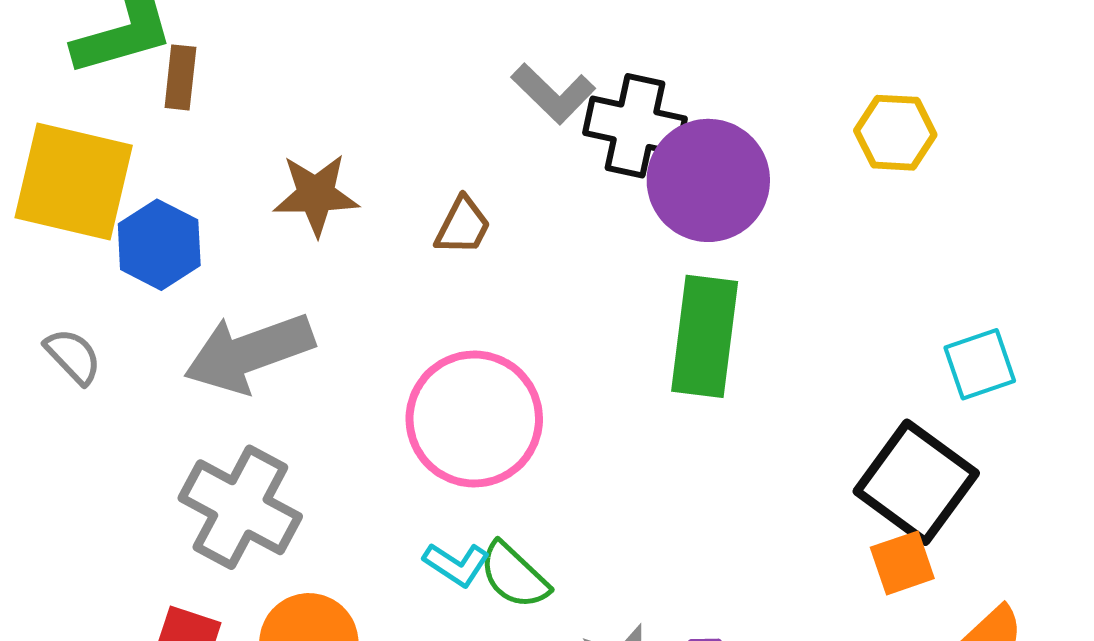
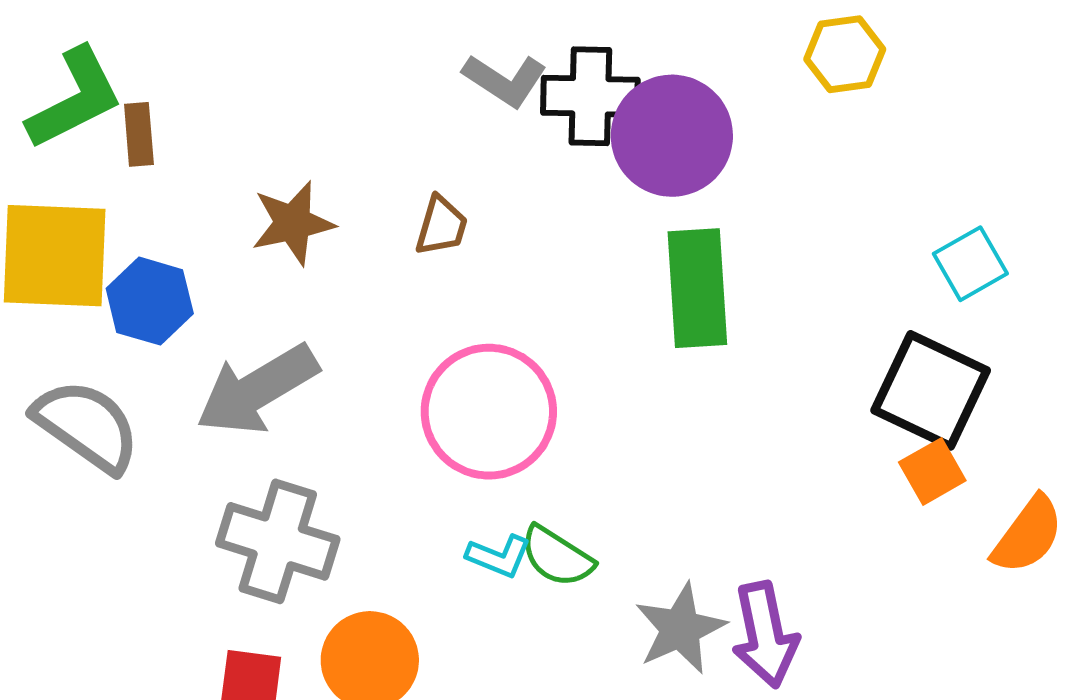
gray semicircle: (73, 356) -> (87, 426), size x1.8

